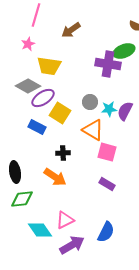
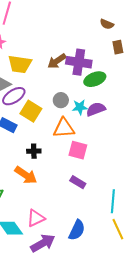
brown arrow: (71, 30) -> (57, 61), moved
green ellipse: (124, 51) -> (95, 79), moved
purple semicircle: (125, 111) -> (96, 109), turned 42
orange triangle: (93, 130) -> (64, 128), turned -35

